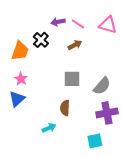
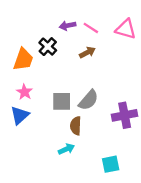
gray square: (72, 79) -> (62, 101), moved
gray semicircle: (102, 86) -> (88, 100), moved
purple cross: (107, 113) -> (125, 115), moved
cyan arrow: (49, 128) -> (66, 149), moved

